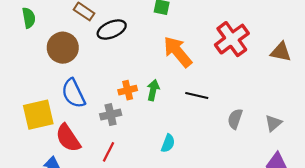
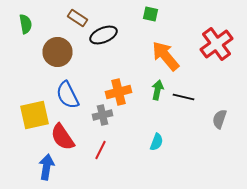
orange cross: (128, 90) -> (118, 92), size x1.4
green arrow: (153, 90) -> (158, 90), moved

